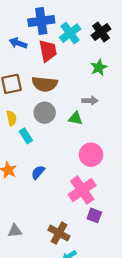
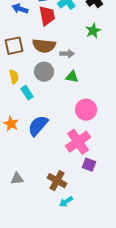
gray arrow: (90, 101) -> (67, 54), moved
blue semicircle: (38, 172) -> (38, 126), size x1.6

